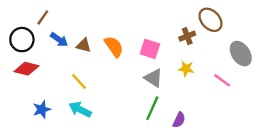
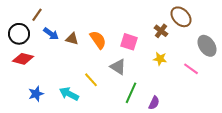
brown cross: (187, 36) -> (161, 31), turned -32
gray triangle: (153, 78) -> (118, 67), moved
yellow line: (79, 81) -> (91, 80), moved

